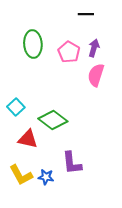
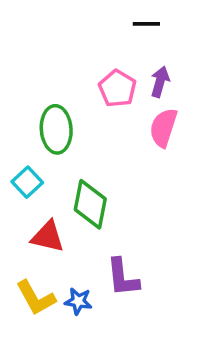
green ellipse: (33, 44) -> (56, 129), moved
green diamond: (53, 120) -> (90, 204), turned 64

